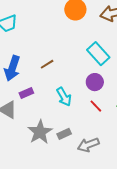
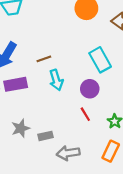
purple rectangle: (26, 93) -> (16, 84), size x1.5
cyan arrow: (64, 97) -> (56, 80), moved
gray star: (40, 132) -> (21, 128), size x0.7

